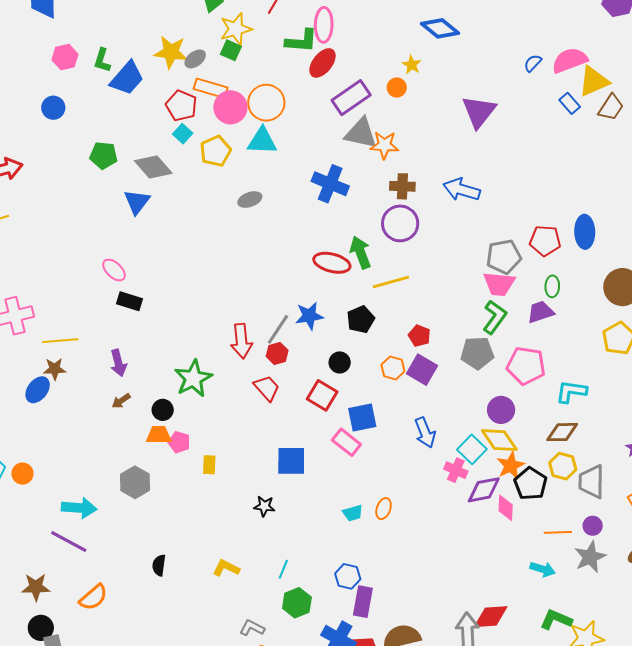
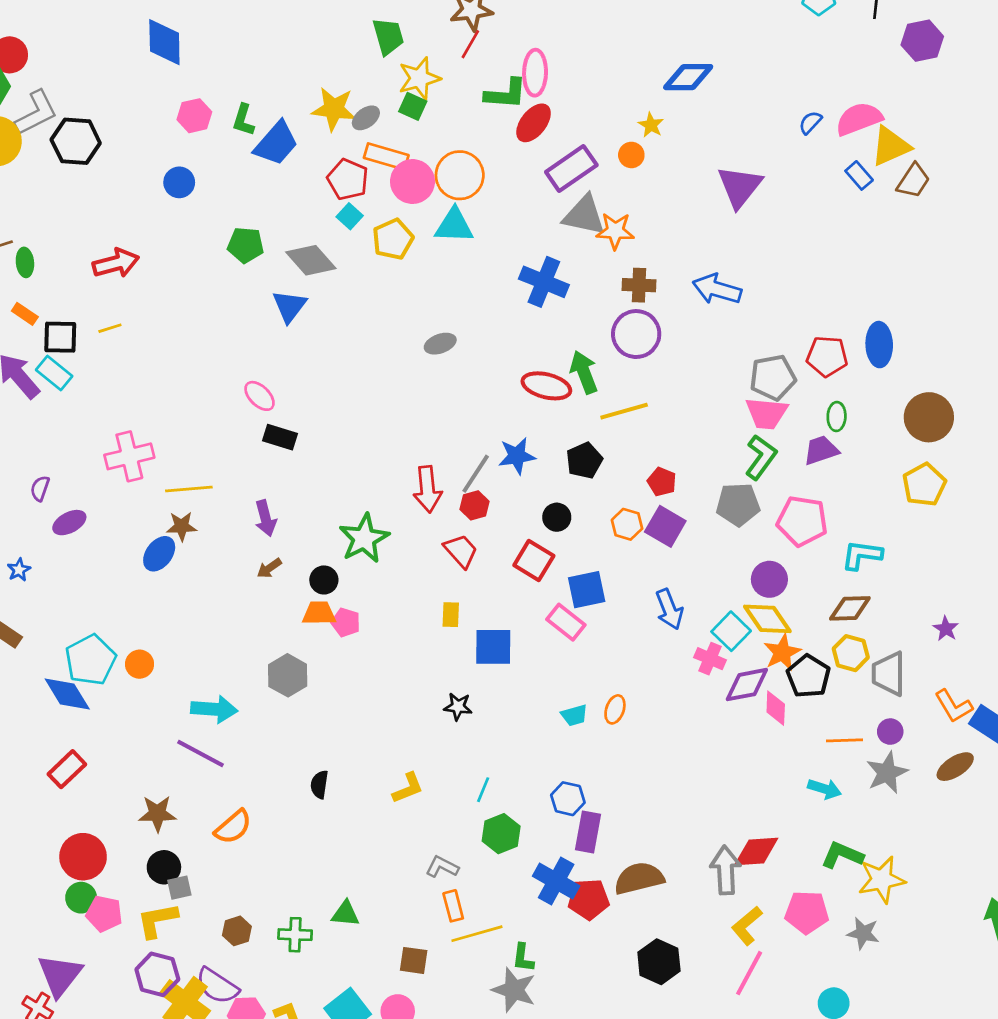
blue diamond: (440, 28) -> (688, 77), turned -39
gray ellipse: (250, 200) -> (440, 344), moved
yellow rectangle: (209, 465) -> (451, 615), moved
yellow L-shape: (226, 568) -> (408, 788), turned 132

